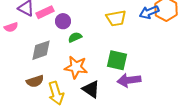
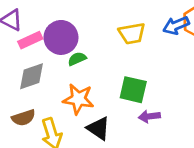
pink rectangle: (45, 12) -> (30, 40), moved
purple circle: (63, 21) -> (61, 37), size x1.6
purple arrow: (129, 80) -> (149, 116), size x0.7

